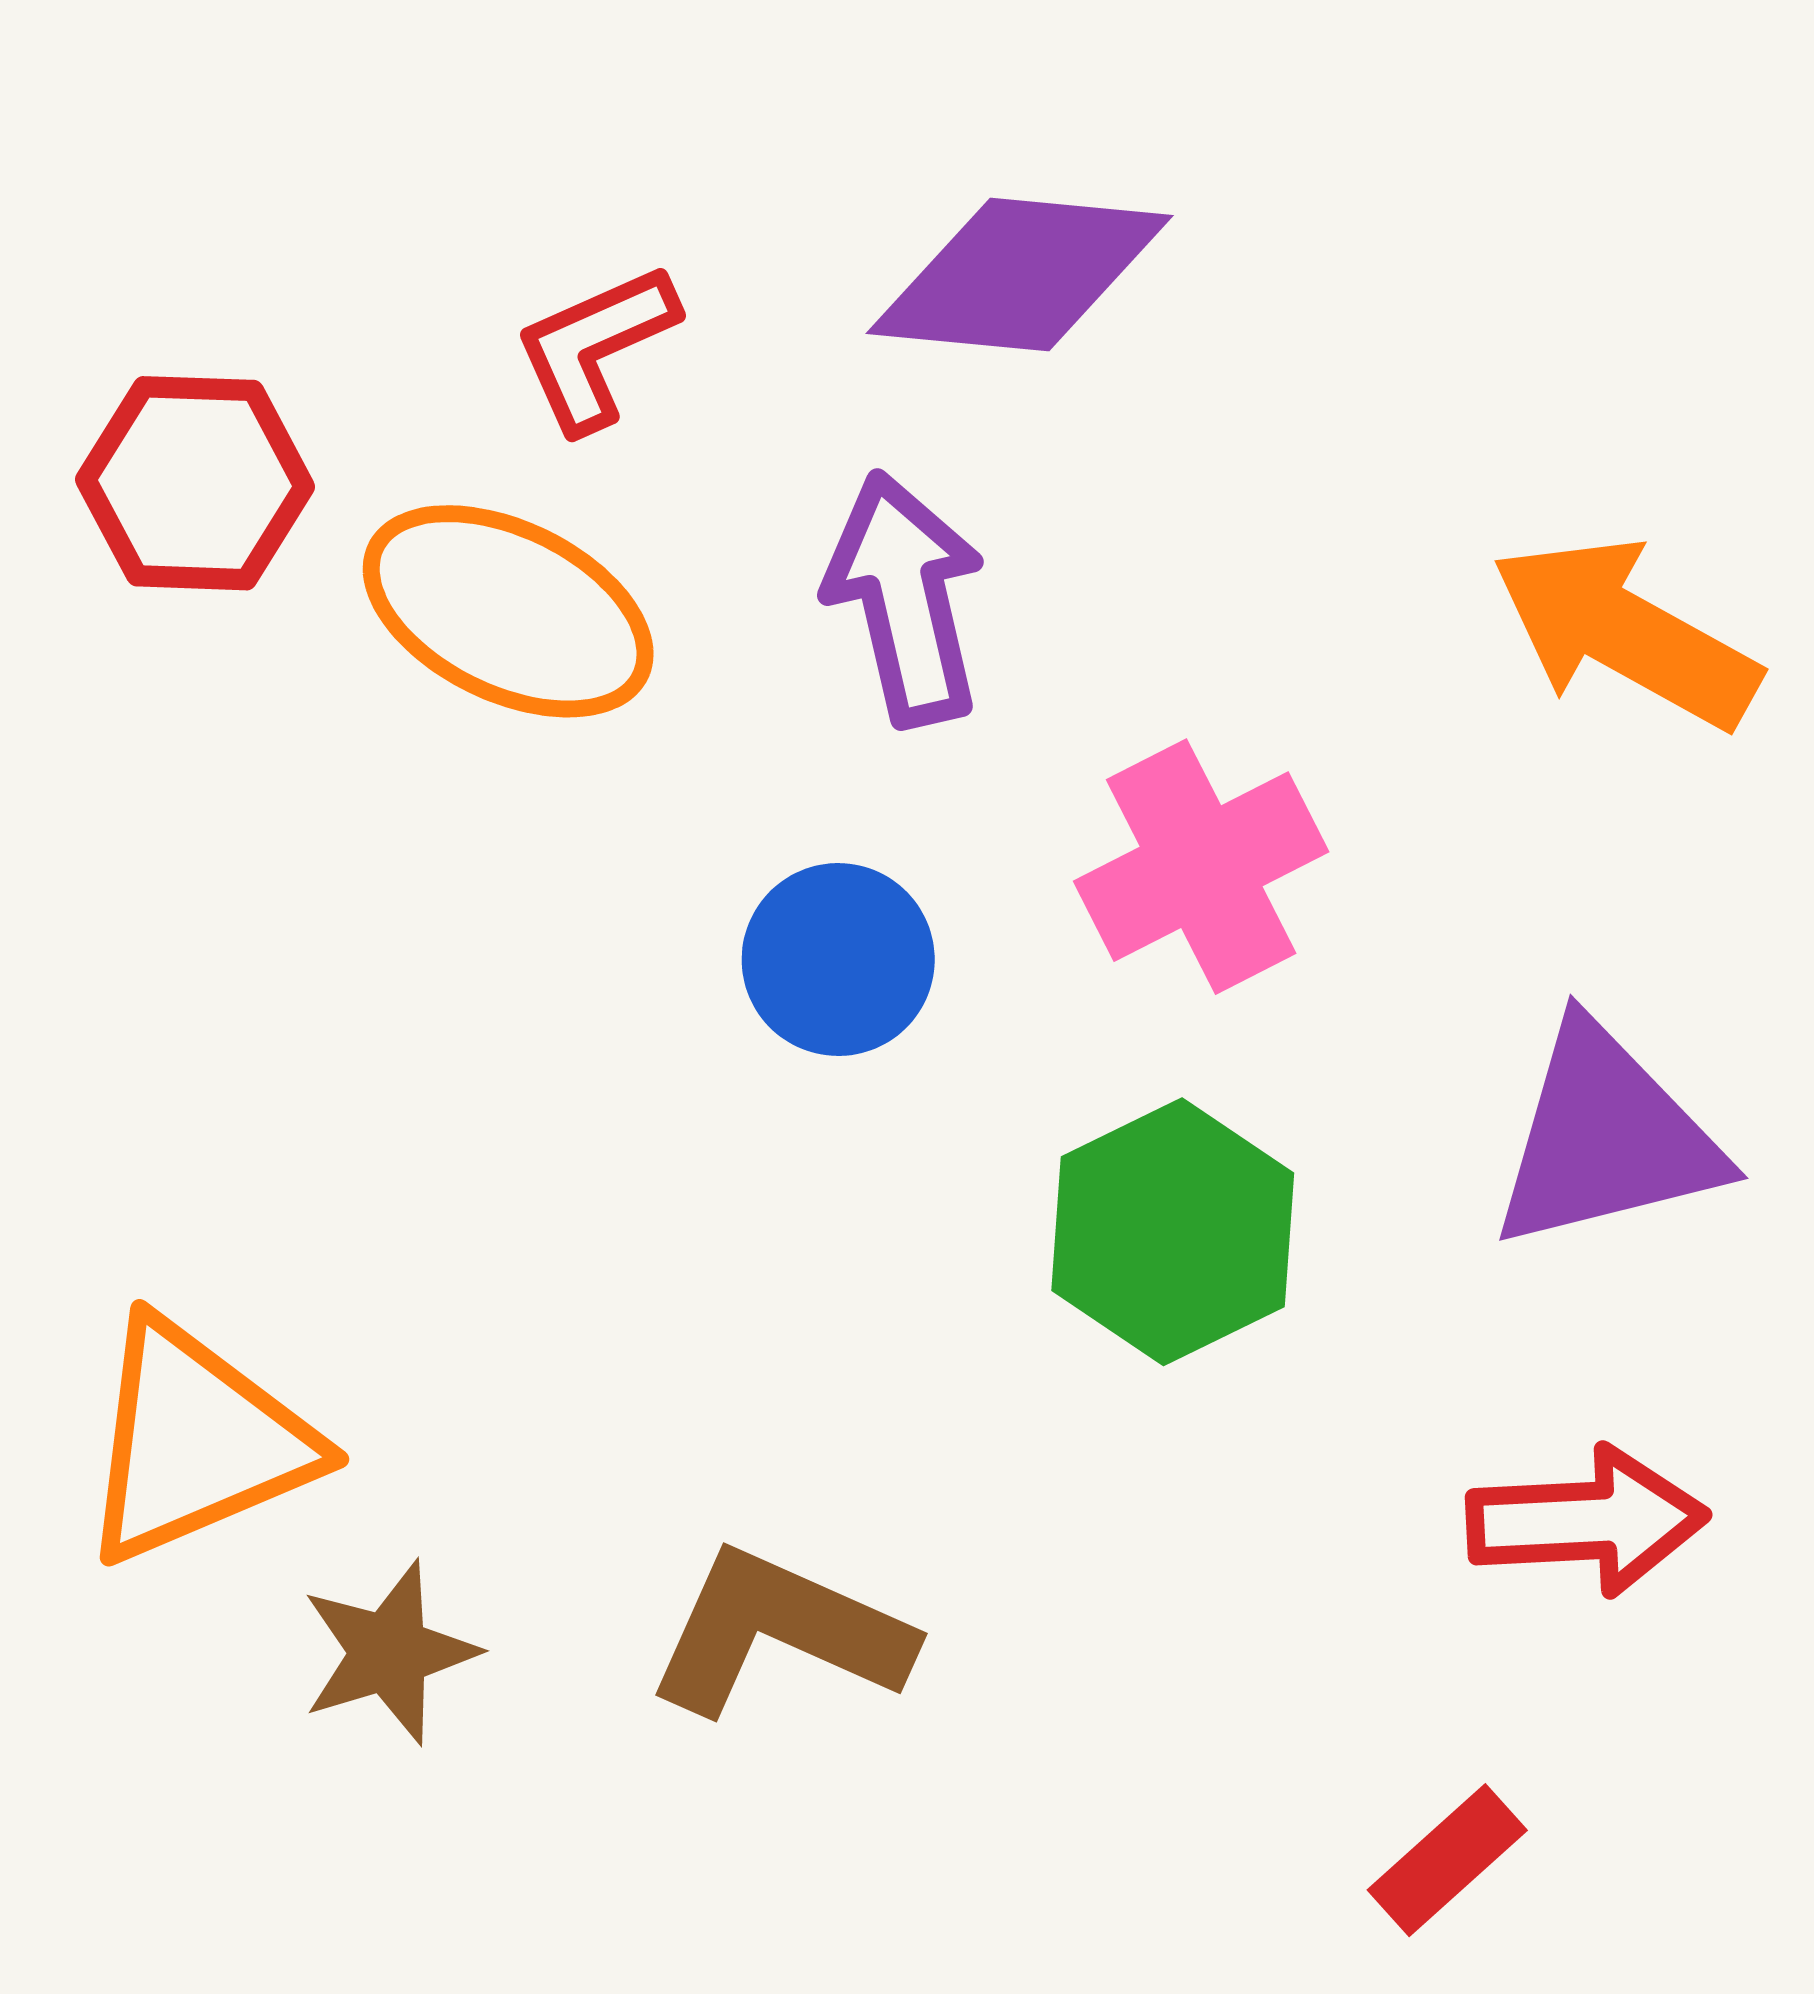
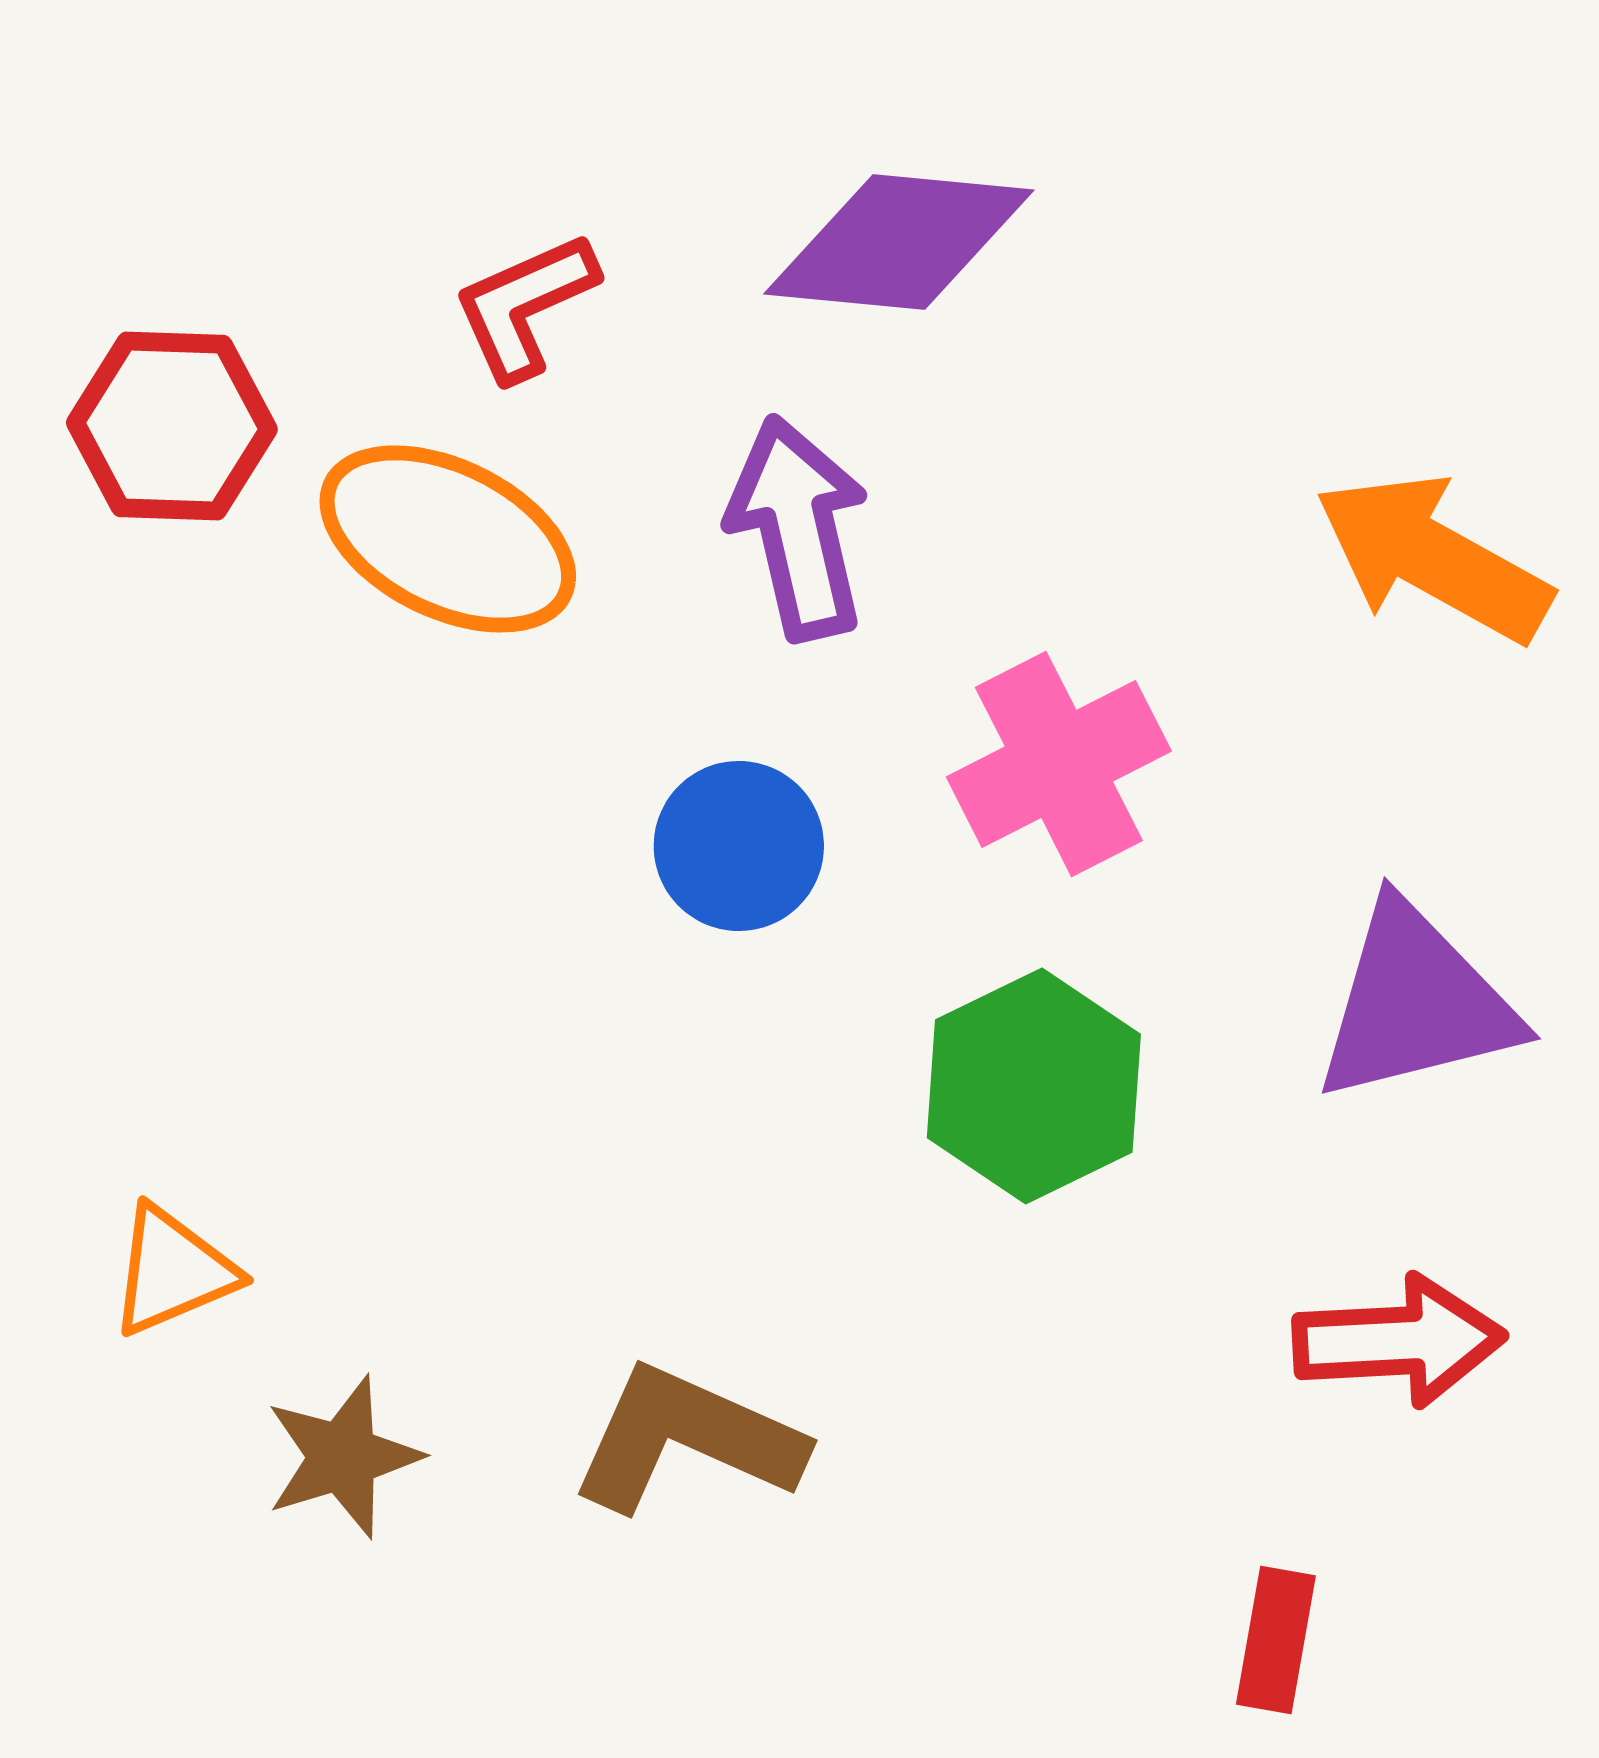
orange triangle: (196, 1442) -> (173, 1271), size x0.6
red rectangle: (1447, 1860) -> (1276, 1640), turned -38

